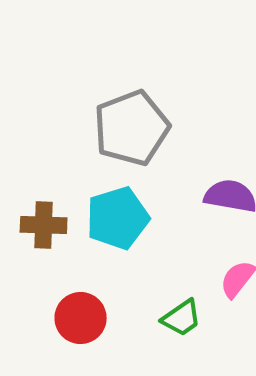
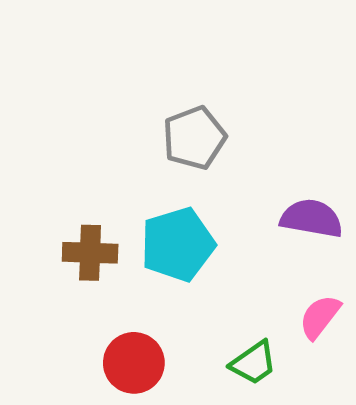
gray pentagon: (132, 128) -> (194, 138), size x0.7

